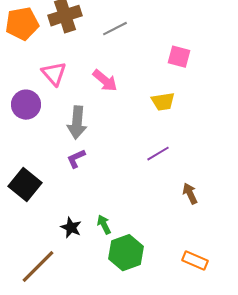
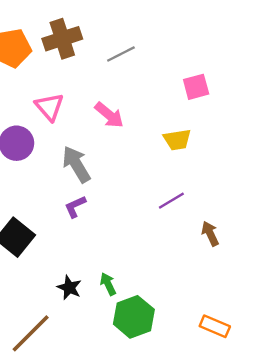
pink square: (179, 57) -> (196, 87), turned -30
gray arrow: (77, 123) -> (76, 164), turned 144
brown arrow: (190, 194) -> (210, 234), moved

